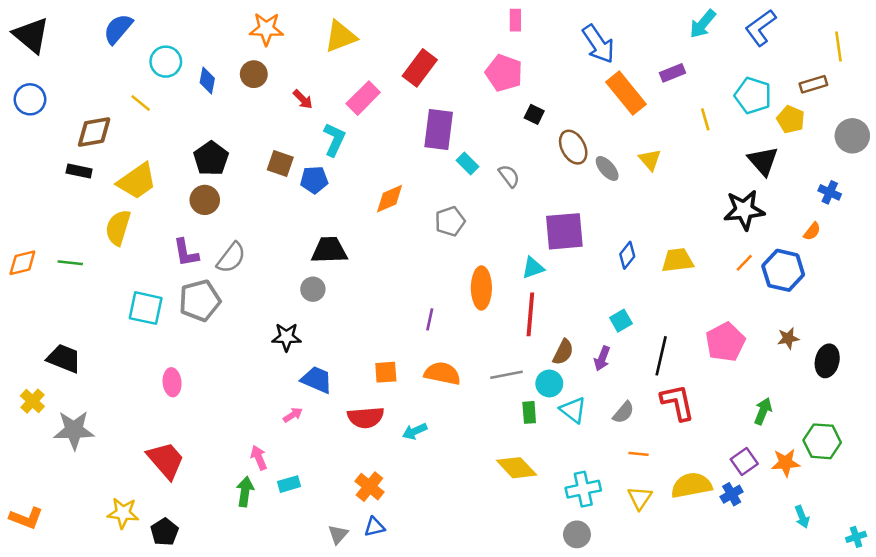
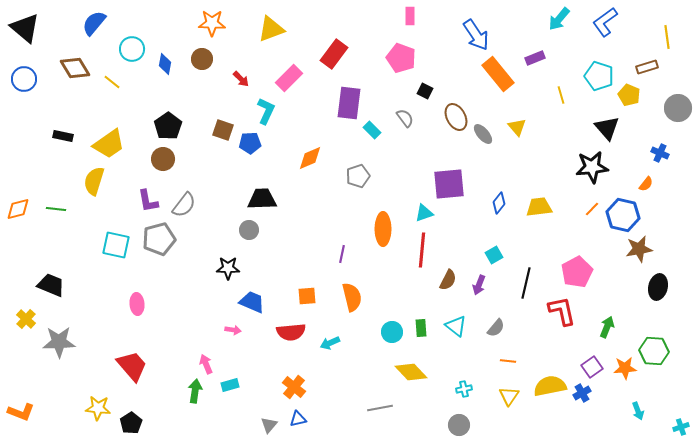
brown diamond: (94, 132) -> (75, 68), moved, turned 68
gray semicircle: (509, 176) -> (405, 118), moved
brown star: (788, 338) -> (639, 249), moved, size x1.5
orange semicircle: (442, 373) -> (352, 297), turned 64
gray line: (507, 375) -> (380, 408), moved
cyan circle: (549, 383) -> (392, 332), moved
red L-shape: (678, 402) -> (562, 311), moved
pink arrow: (293, 415) -> (233, 330), turned 42
cyan cross: (583, 489) -> (464, 389), size x0.6

